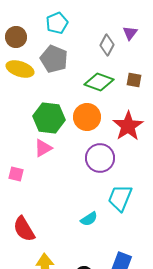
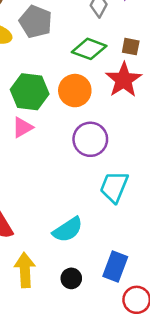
red star: (128, 126) -> (124, 80), moved
cyan semicircle: (89, 219) -> (68, 230), moved, size x1.5

